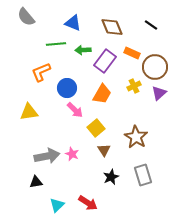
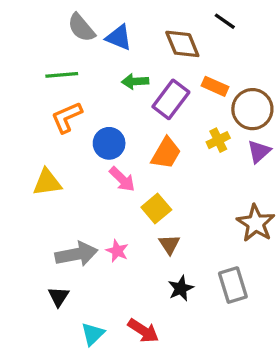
gray semicircle: (26, 17) -> (81, 28), moved
black line: (151, 25) -> (225, 21), moved
green line: (56, 44) -> (62, 75), moved
brown star: (136, 137) -> (256, 223), moved
black triangle: (36, 182) -> (59, 296), turned -48

